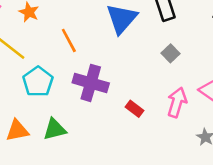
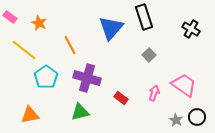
pink arrow: (177, 102) -> (154, 93), size x0.7
green triangle: (55, 129) -> (80, 112), moved

